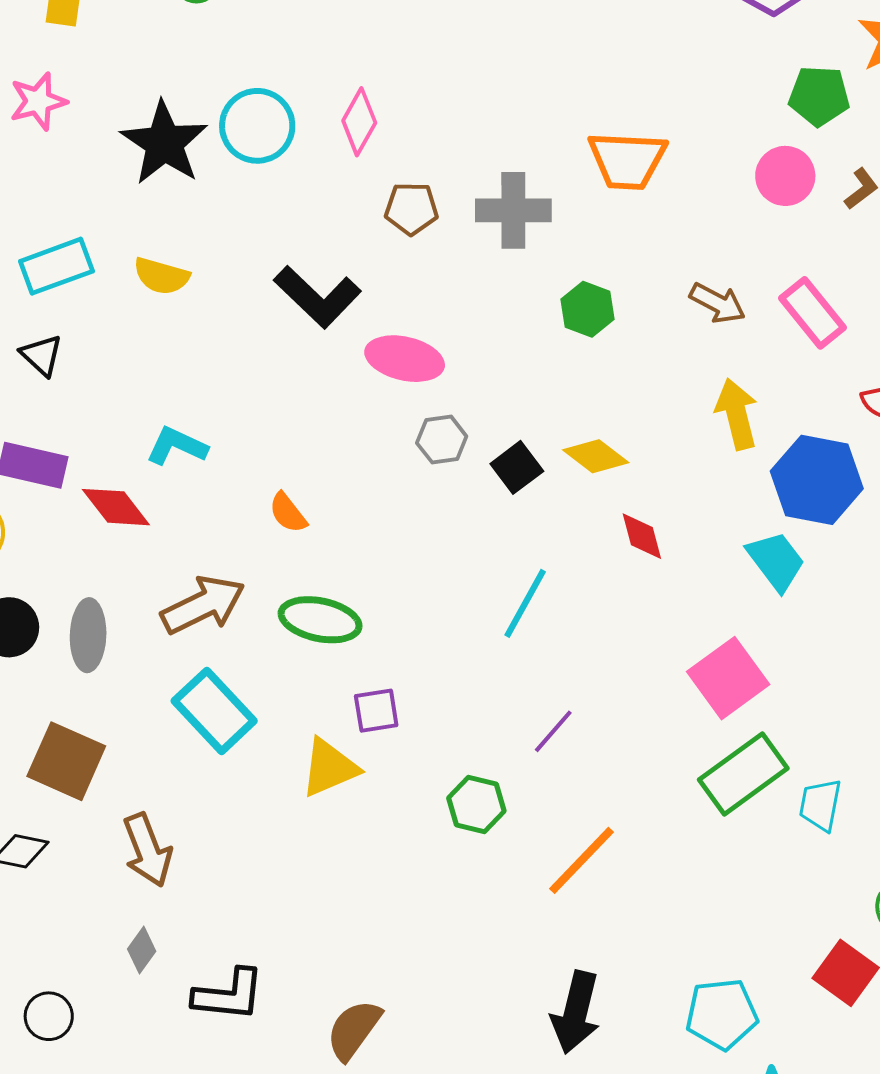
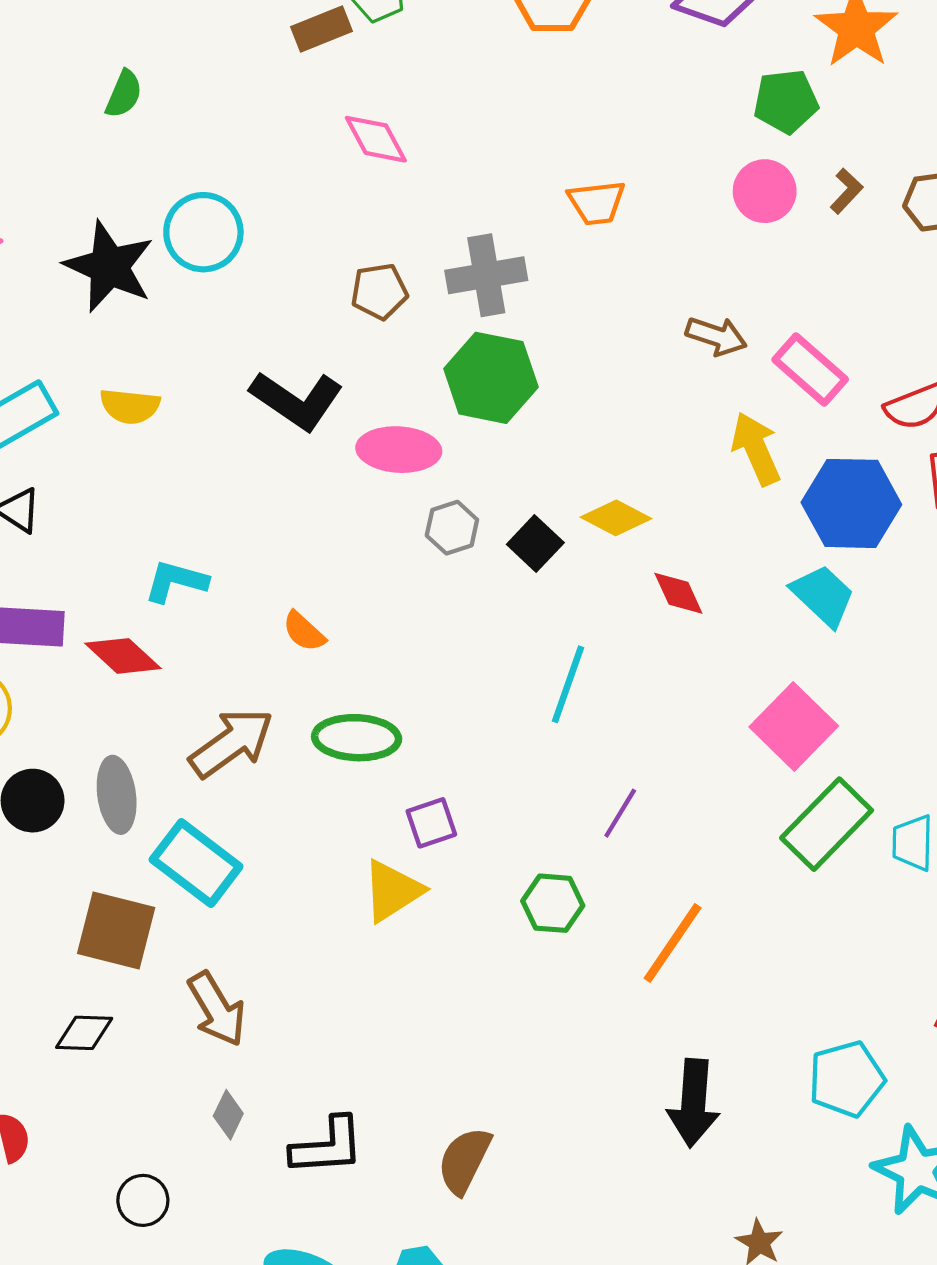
pink diamond: (359, 122) -> (376, 139), moved, turned -48
orange trapezoid: (627, 160) -> (597, 203), size x0.7
green hexagon: (588, 309) -> (491, 378), moved, size x1.6
pink rectangle: (813, 313) -> (810, 370), moved
cyan rectangle: (214, 711) -> (196, 863), moved

